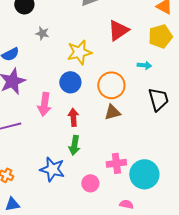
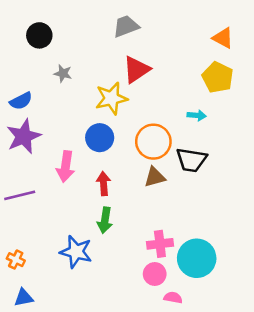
red triangle: (118, 30) -> (136, 69), moved
yellow pentagon: (160, 36) -> (218, 77), turned -30
black trapezoid: (158, 99) -> (191, 160), moved, turned 115
pink circle: (90, 183) -> (155, 274), moved

